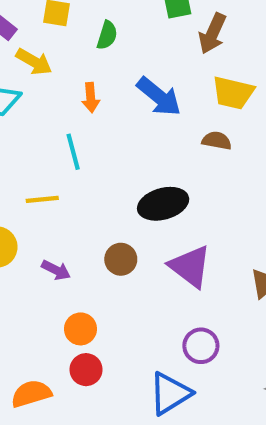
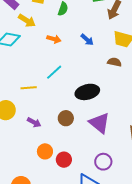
blue arrow: (159, 97) -> (87, 40), size x0.6
orange arrow: (91, 98) -> (54, 39), turned -72
cyan line: (73, 152) -> (54, 72), moved, turned 60
red circle: (86, 370) -> (64, 160), moved

